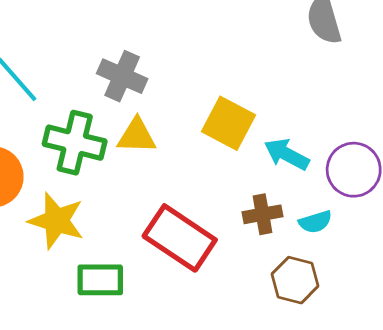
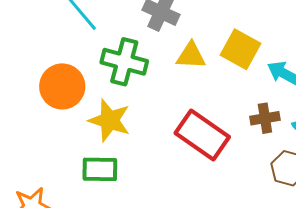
yellow triangle: (137, 136) -> (191, 56), moved
green rectangle: (100, 280) -> (100, 169), moved

